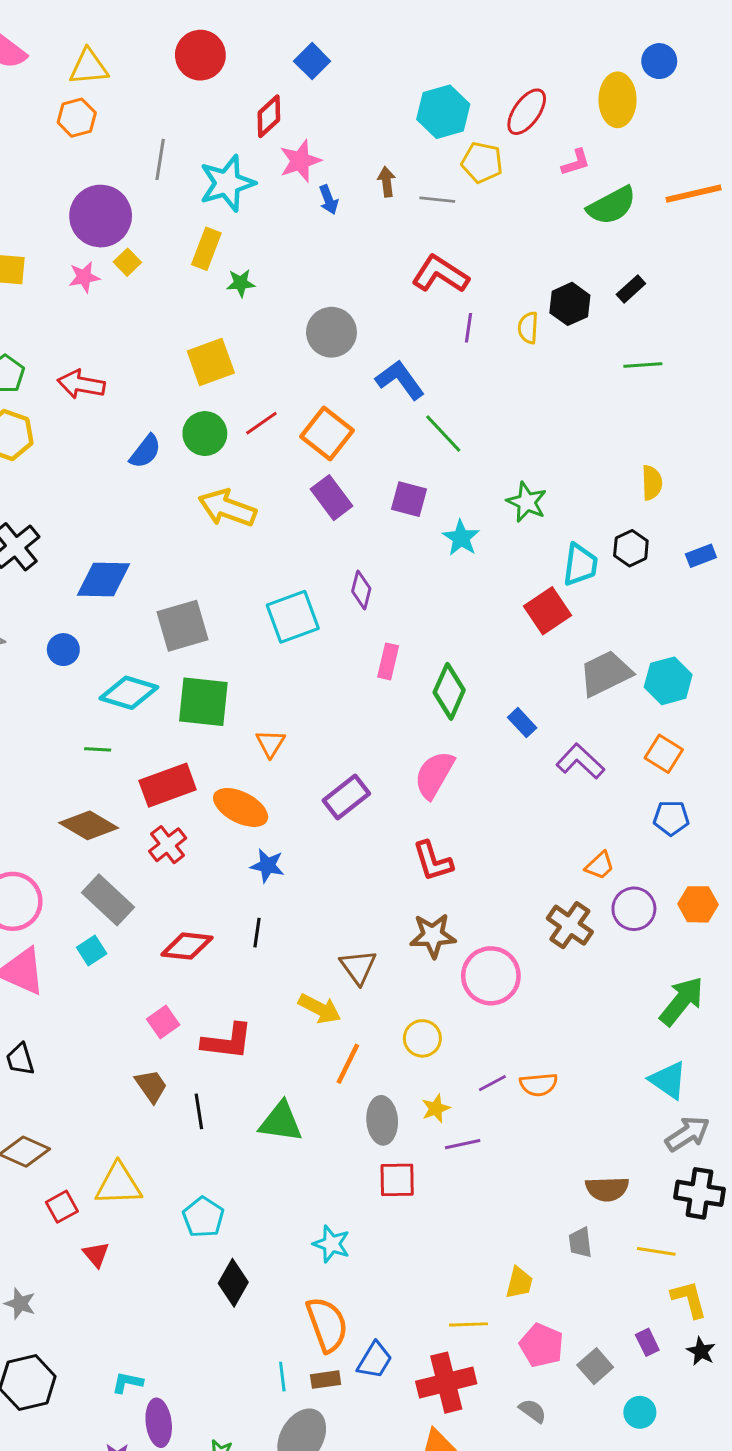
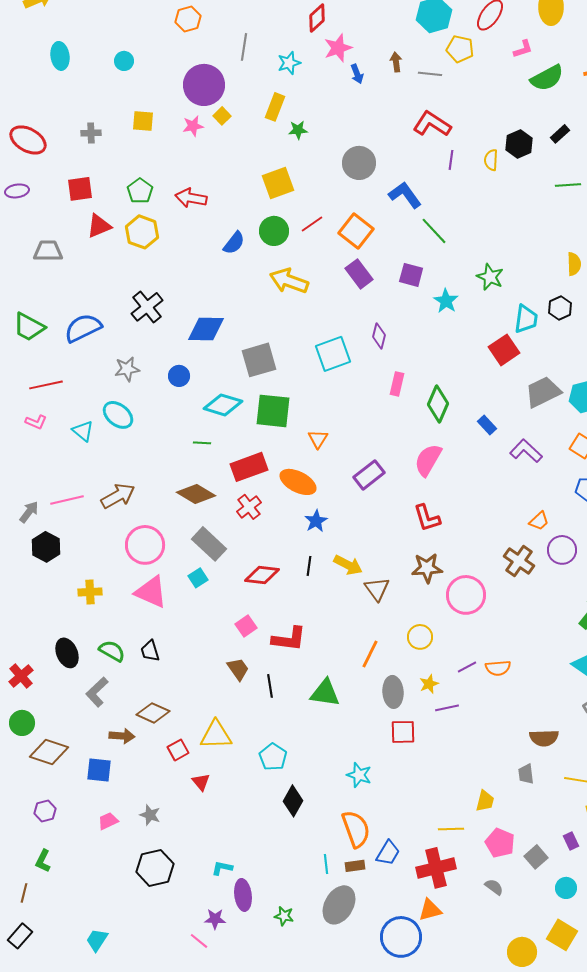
cyan star: (227, 183) -> (289, 63), size x0.6
blue star: (267, 866) -> (316, 521), turned 30
yellow arrow: (320, 1009) -> (348, 565), moved

